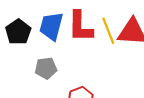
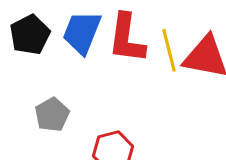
gray pentagon: (46, 68) -> (52, 115), moved, turned -30

